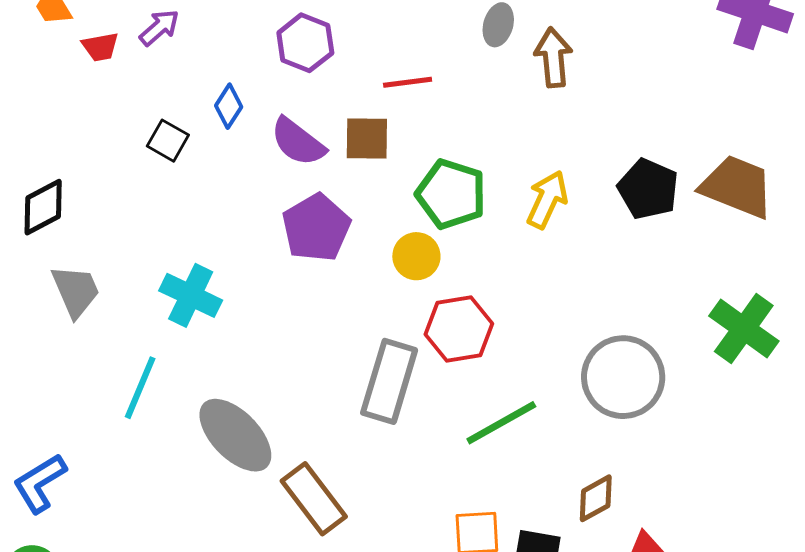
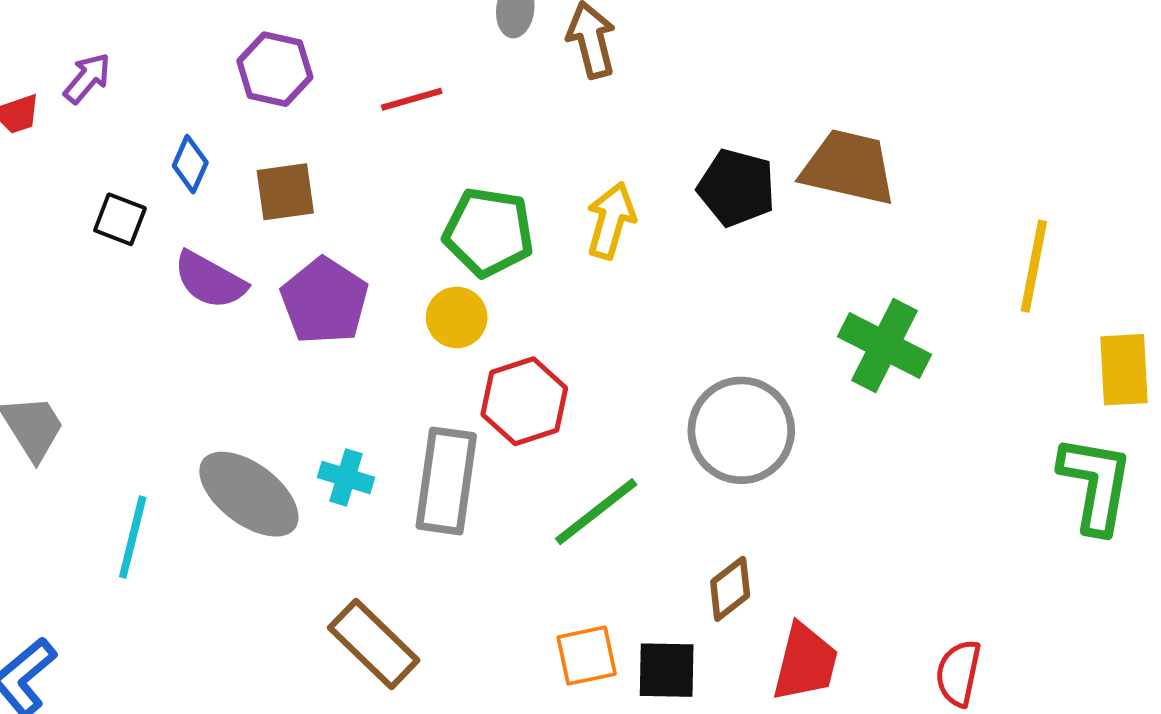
brown square: (367, 138) -> (285, 192), moved
purple semicircle: (298, 142) -> (210, 280), moved
cyan cross: (191, 295) -> (346, 477), moved, size x0.7
gray ellipse: (235, 435) -> (249, 494), moved

